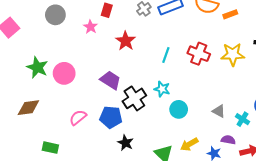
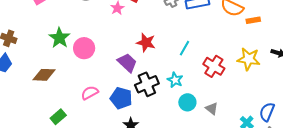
red star: (126, 41) -> (146, 43), moved, turned -30
red cross: (199, 54) -> (214, 66), moved
gray triangle: (219, 111) -> (212, 109), moved
green rectangle: (50, 148) -> (58, 117), turned -63

